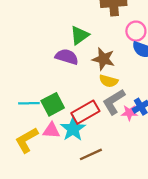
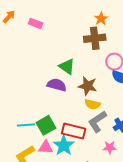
green triangle: (79, 35) -> (67, 67), turned -48
red rectangle: (85, 112) -> (74, 131), turned 45
pink star: (129, 113) -> (110, 147), moved

